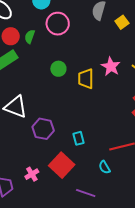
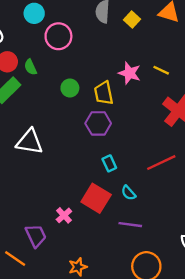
green semicircle: (30, 37) -> (30, 67), moved, turned -32
purple hexagon: (43, 129) -> (98, 123), moved
cyan semicircle: (105, 167) -> (128, 193), moved

